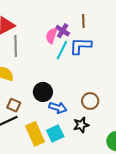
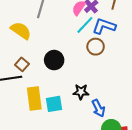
brown circle: (90, 101) -> (96, 47), moved
blue arrow: (58, 108) -> (98, 108), moved, turned 30
black star: (81, 125) -> (81, 92), moved

